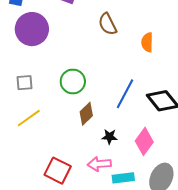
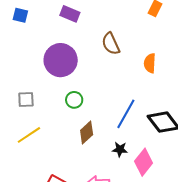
purple circle: (32, 29) -> (61, 60), moved
green circle: (73, 81) -> (74, 100), size x0.7
black star: (110, 137) -> (120, 149), moved

